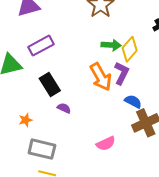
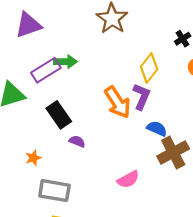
green arrow: (111, 45) -> (65, 62), moved

